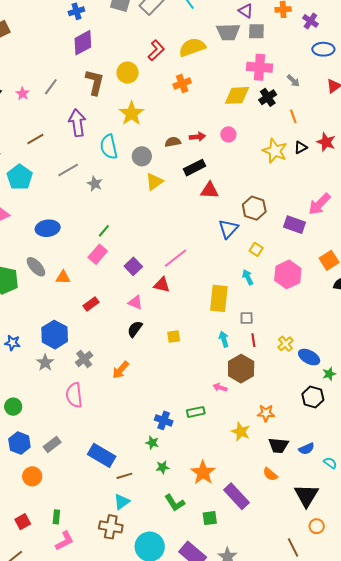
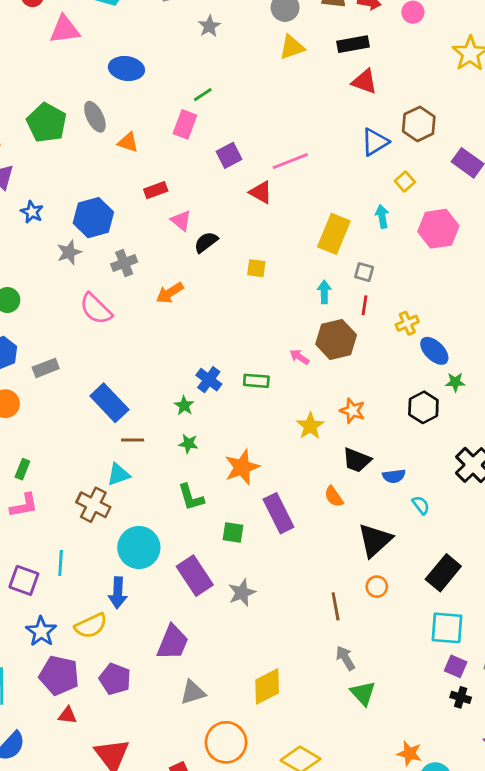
pink rectangle: (98, 254) -> (185, 124), turned -36
pink triangle: (135, 303) -> (181, 221), moved
pink semicircle: (74, 395) -> (96, 309), turned -55

